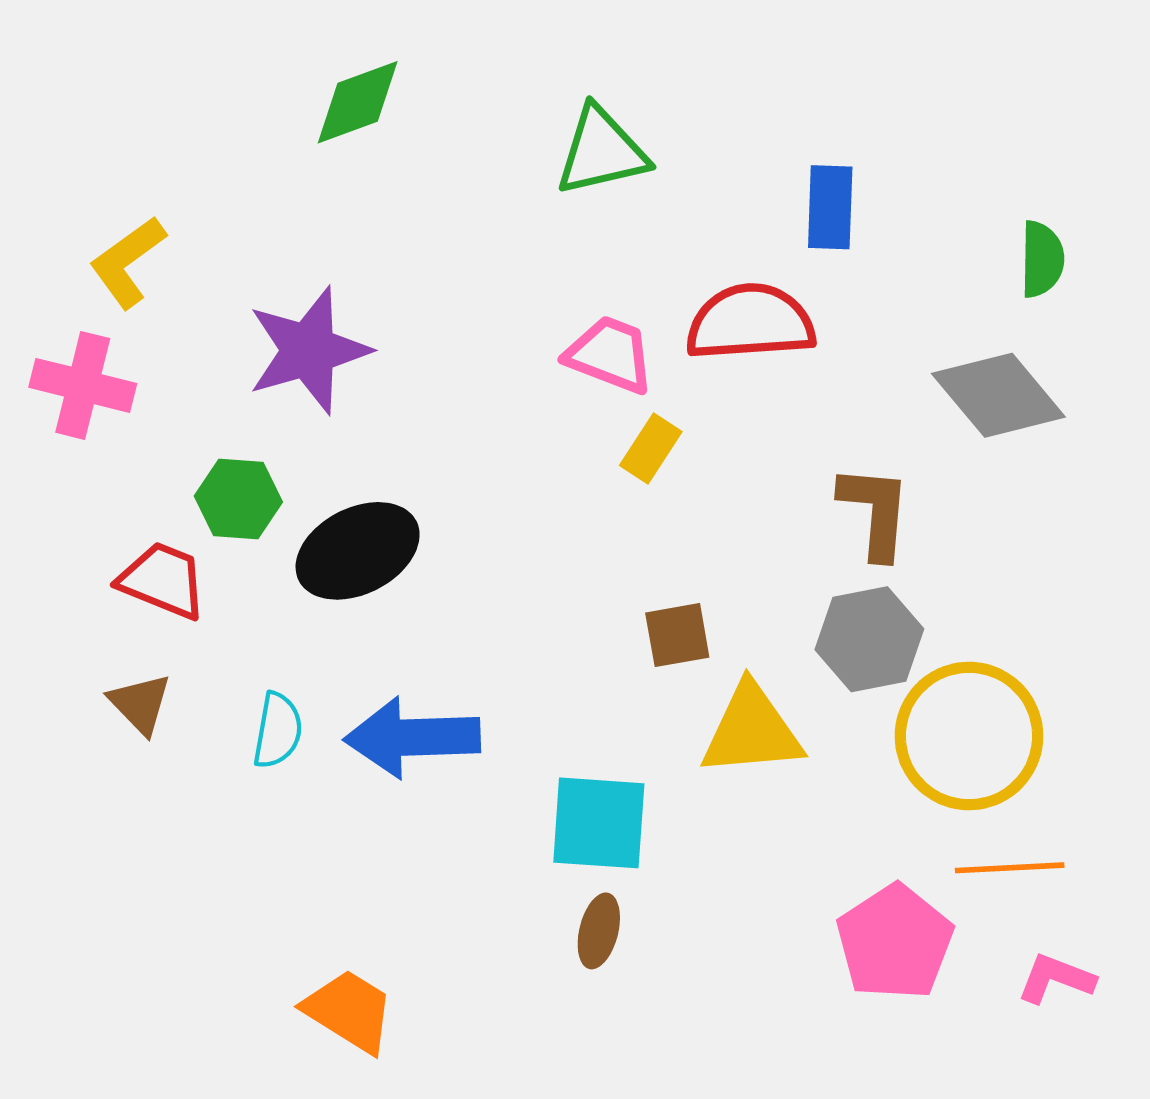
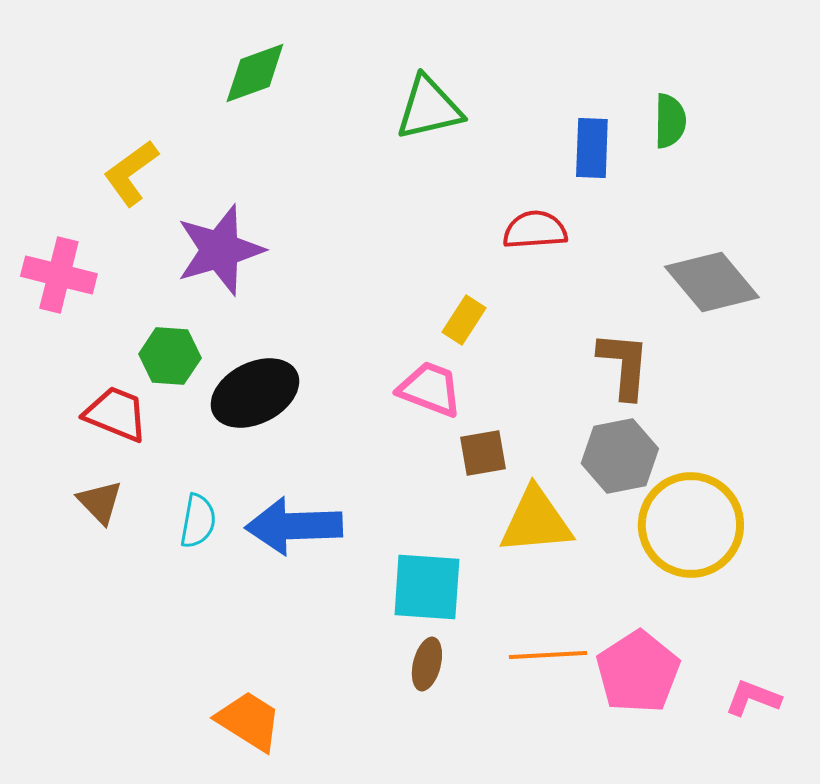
green semicircle: (1042, 259) -> (670, 121), moved
yellow L-shape: (128, 262) -> (131, 173), moved
red semicircle: (750, 322) -> (535, 230), size x0.7
pink trapezoid: (610, 355) -> (430, 389), moved
orange line: (1010, 868) -> (548, 655), moved

